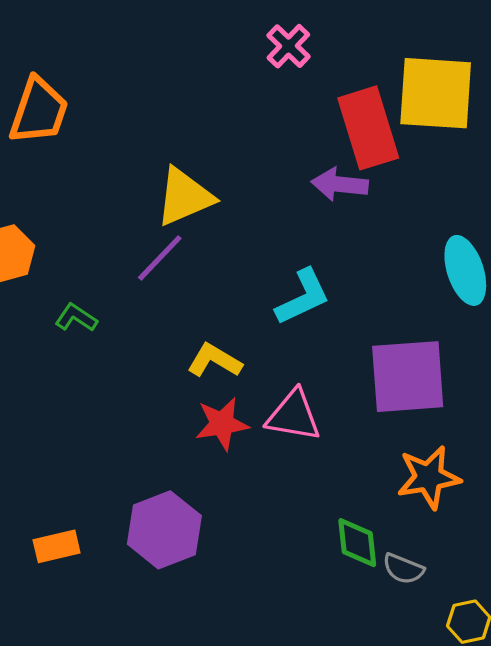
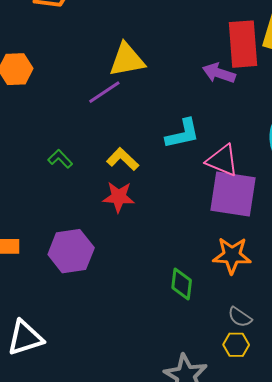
green L-shape: (76, 318) -> (60, 159), moved
pink triangle: (294, 416) -> (222, 160), moved
gray semicircle: (403, 569) -> (240, 317), moved

